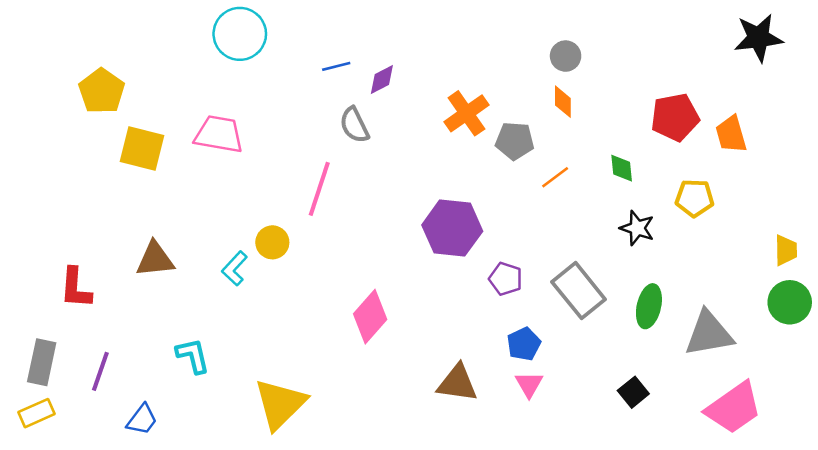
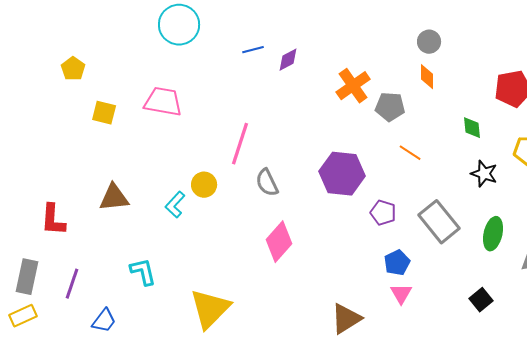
yellow pentagon: (102, 91) -> (73, 69), size x0.7
gray semicircle: (354, 125) -> (267, 183), moved
yellow square: (142, 149) -> (104, 113), size x0.7
orange line: (555, 177) -> (410, 153), moved, turned 70
brown triangle: (457, 383) -> (346, 319), moved, turned -40

